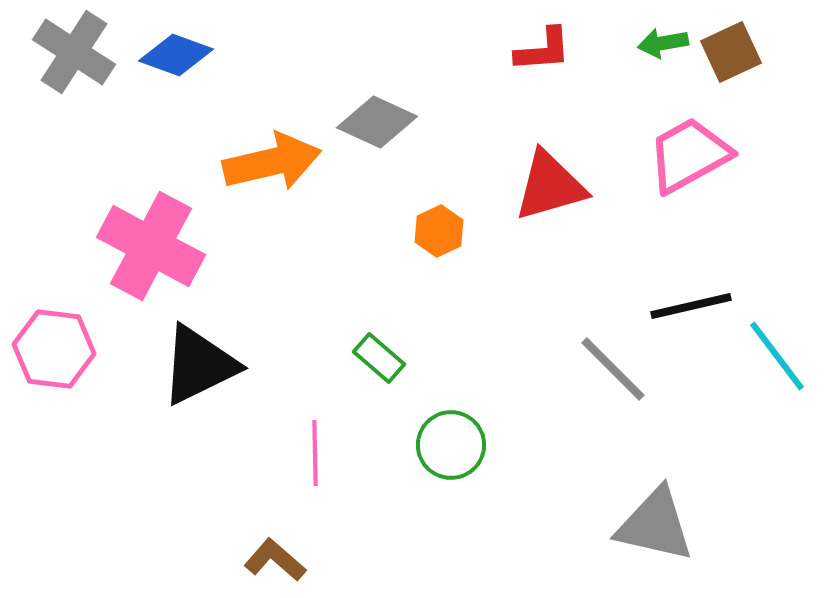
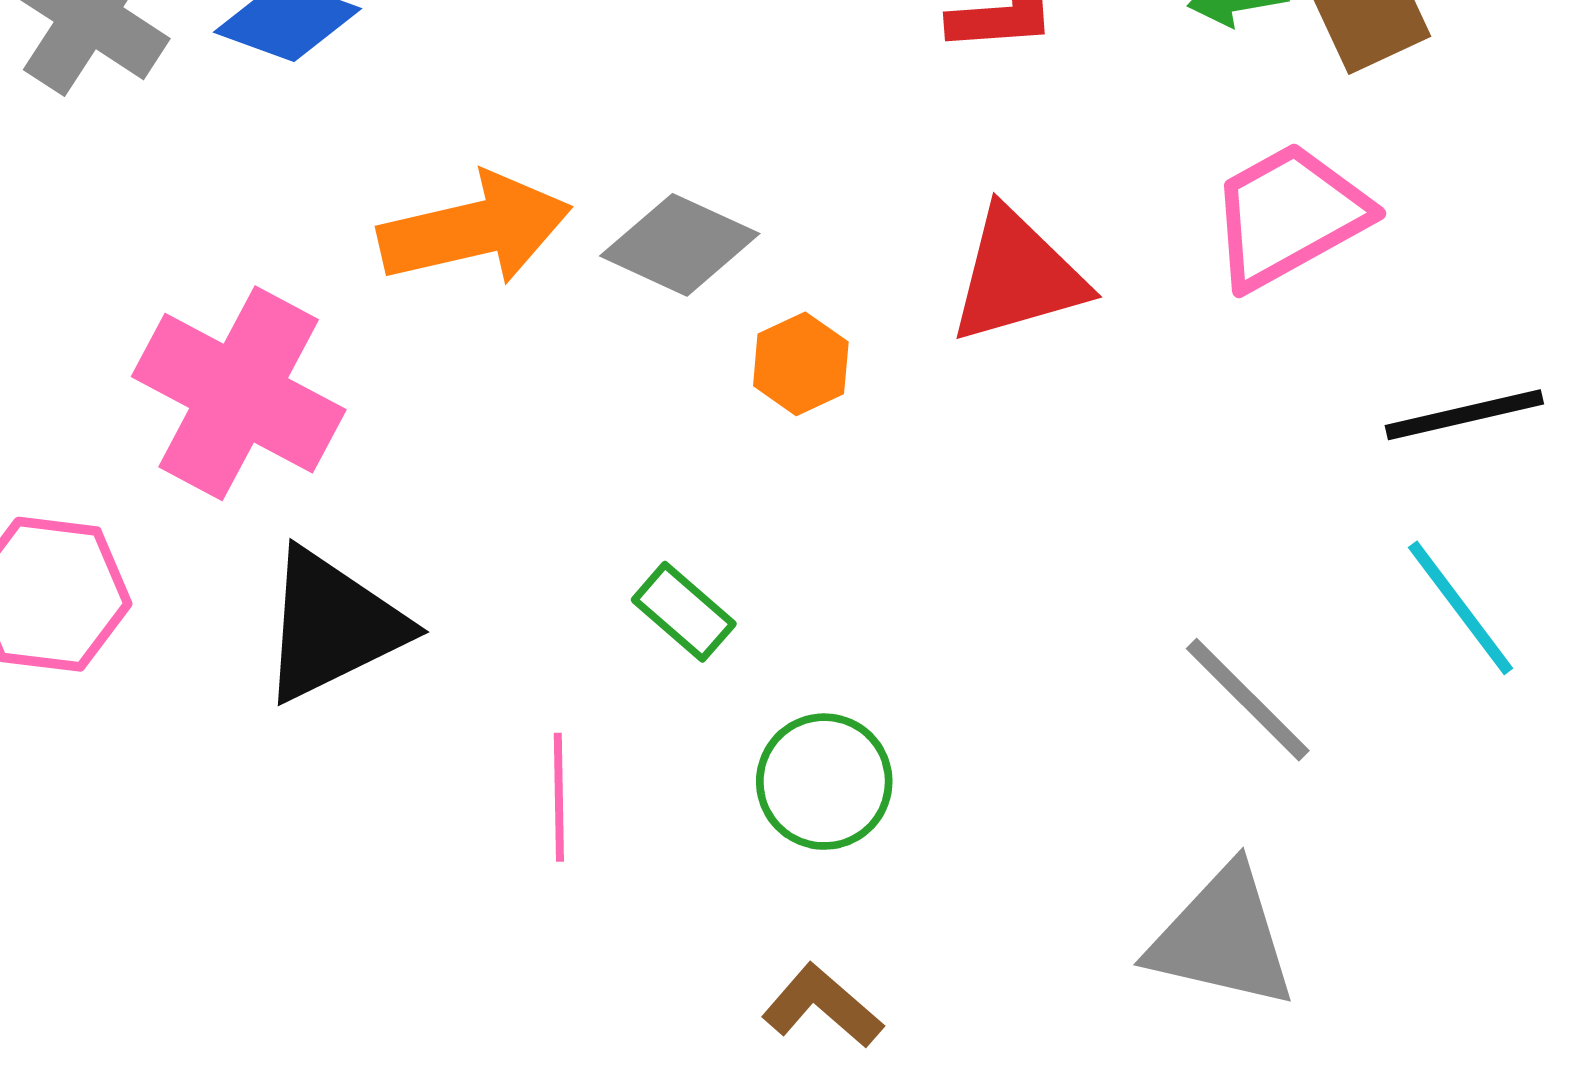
gray diamond: (377, 122) -> (680, 245), moved
black line: (691, 306) -> (1464, 415), moved
gray line: (613, 369) -> (1248, 700), moved
brown L-shape: (275, 560) -> (822, 1006), moved

